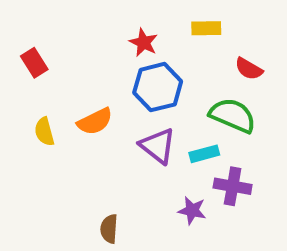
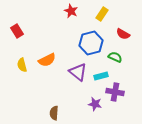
yellow rectangle: (206, 28) -> (102, 14), turned -56
red star: (144, 43) -> (71, 11), moved
blue hexagon: (158, 87) -> (91, 43), moved
green semicircle: (233, 115) -> (115, 57), size x0.6

